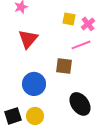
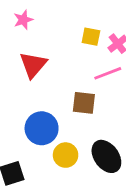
yellow circle: (35, 116) -> (66, 155), moved

